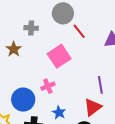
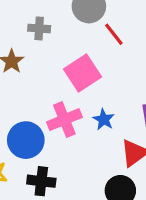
pink cross: (48, 86) -> (64, 120), size x1.5
blue star: (59, 113) -> (104, 119), moved

